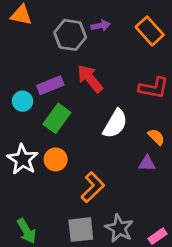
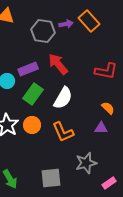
orange rectangle: (150, 31) -> (89, 21), moved
white semicircle: (115, 124) -> (63, 98), moved
orange L-shape: (93, 187) -> (63, 132), moved, turned 110
gray star: (119, 228) -> (86, 163), moved, turned 30

